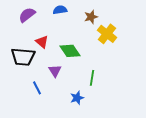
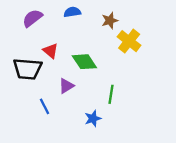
purple triangle: (55, 71) -> (66, 86), turned 32

